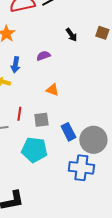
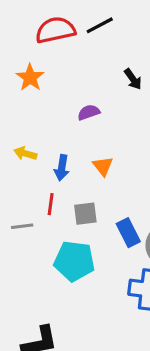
blue arrow: (15, 65) -> (62, 168), moved
orange triangle: (52, 90) -> (103, 166), turned 32

